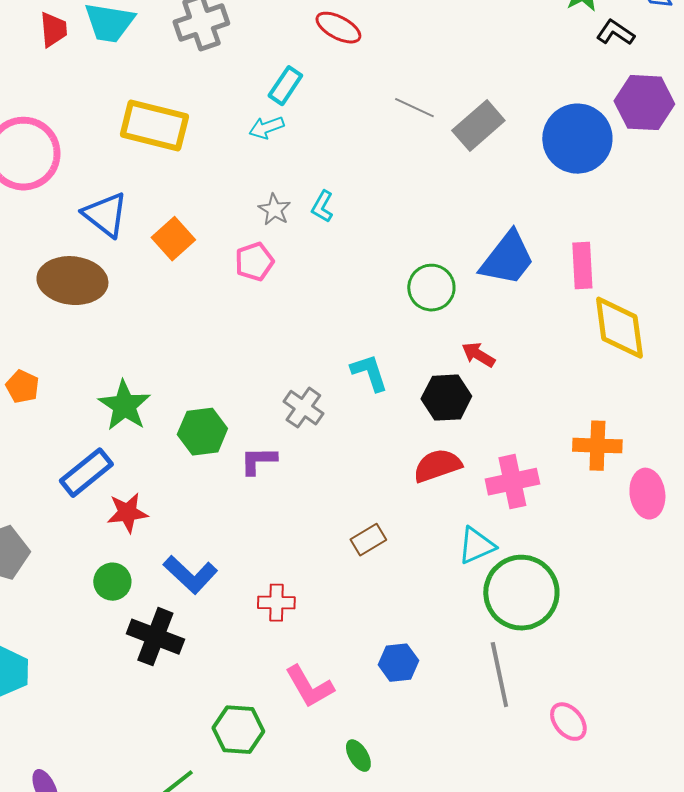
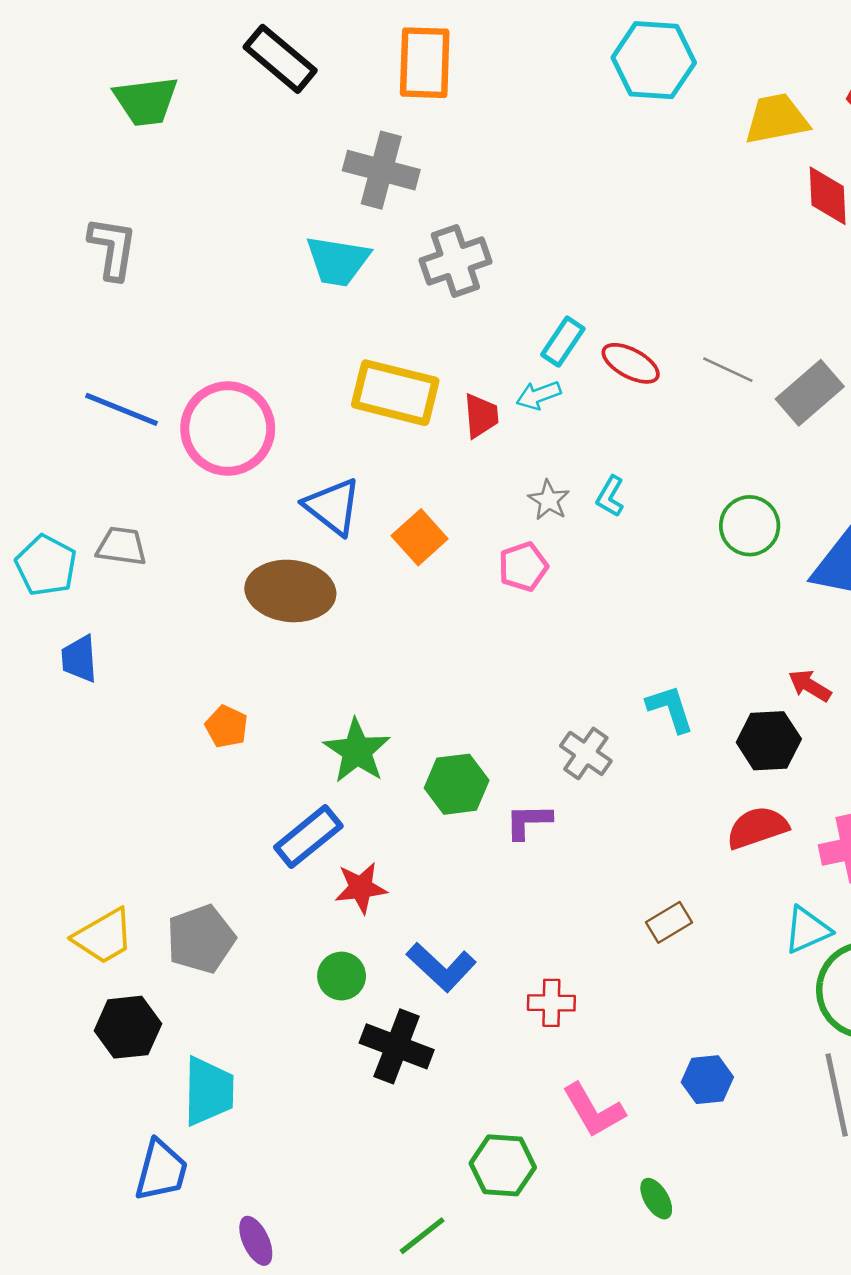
red ellipse: (338, 28) -> (631, 363), moved
red trapezoid: (53, 30) -> (481, 416), moved
green circle: (431, 288) -> (750, 526), moved

